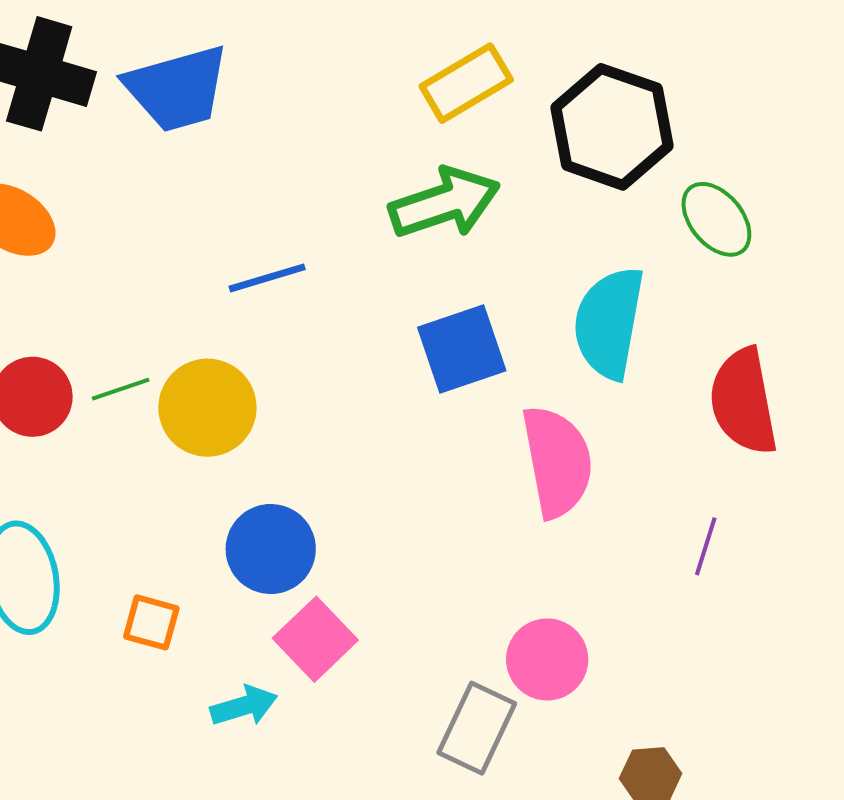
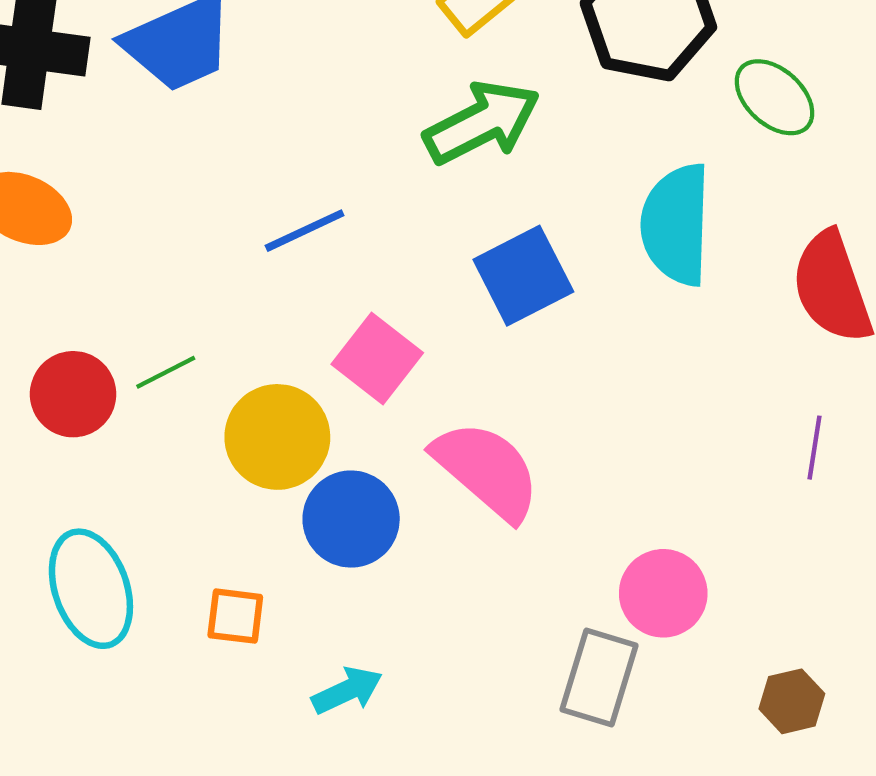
yellow circle: (207, 408) -> (277, 437), moved
pink semicircle: (557, 462) -> (487, 470), moved, turned -30
pink square: (315, 639) -> (377, 358), moved

